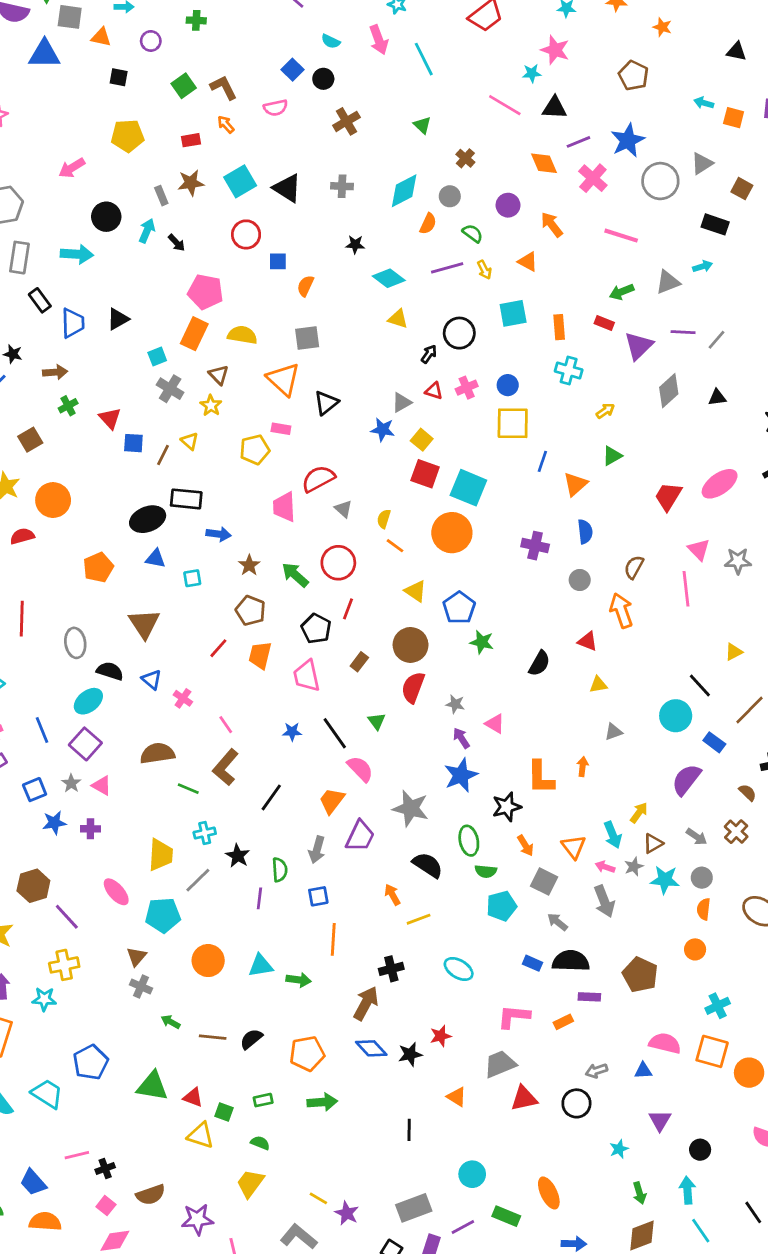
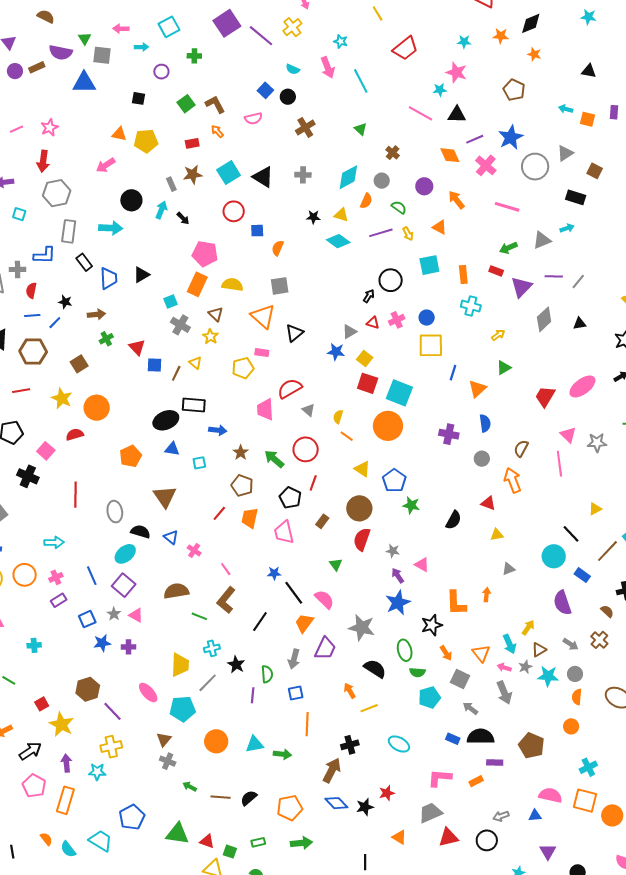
orange triangle: (101, 37) -> (119, 134), moved
yellow triangle: (398, 319) -> (341, 215), moved
black line: (335, 733) -> (294, 593), moved
purple semicircle: (686, 780) -> (562, 603), turned -55

